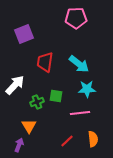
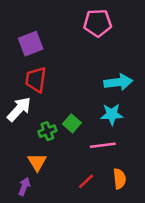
red trapezoid: (45, 62) -> (36, 80), moved
cyan arrow: (79, 64) -> (118, 82), moved, turned -45
green square: (56, 96) -> (72, 123), turned 32

